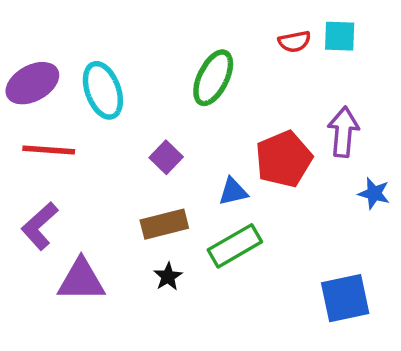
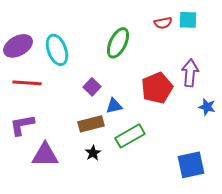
blue triangle: (233, 192) -> (114, 106), moved
purple L-shape: (40, 226) -> (22, 125), turned 32

